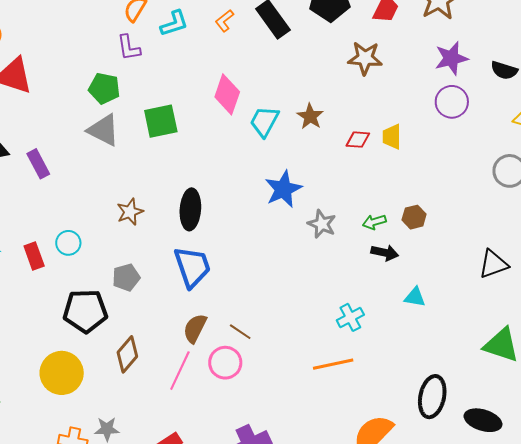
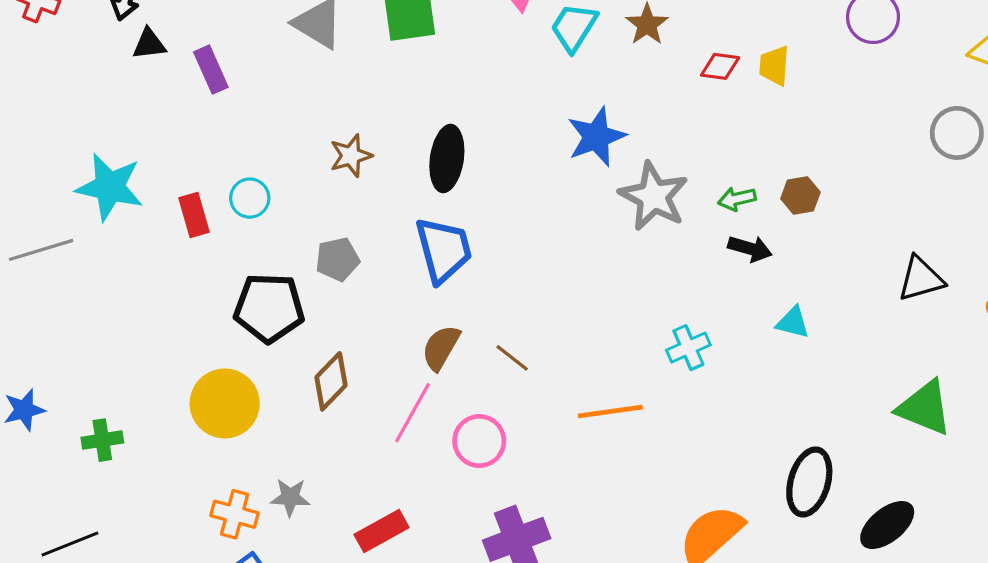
gray star: (322, 224) -> (654, 196), size x1.5
pink circle: (225, 363) -> (479, 441), moved
orange line: (333, 364) -> (610, 412), moved
black ellipse: (483, 420) -> (887, 525), turned -60

